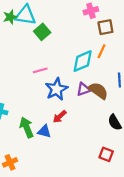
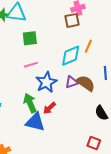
brown square: (105, 27) -> (72, 20), moved
green square: (42, 32) -> (30, 38), moved, turned 35
green arrow: (27, 127) -> (30, 103), moved
blue triangle: (44, 131) -> (35, 122), size x1.5

